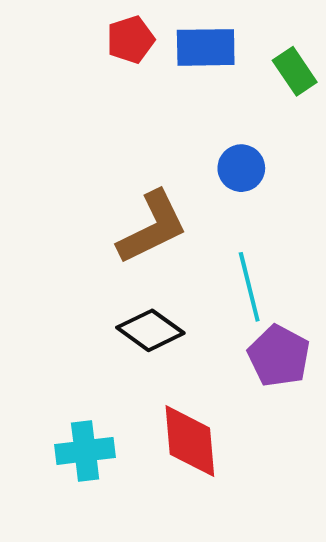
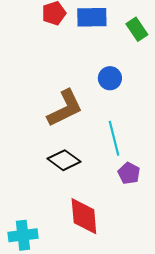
purple pentagon: (279, 356) -> (129, 173), size x0.7
cyan cross: (85, 451) -> (23, 235), moved

